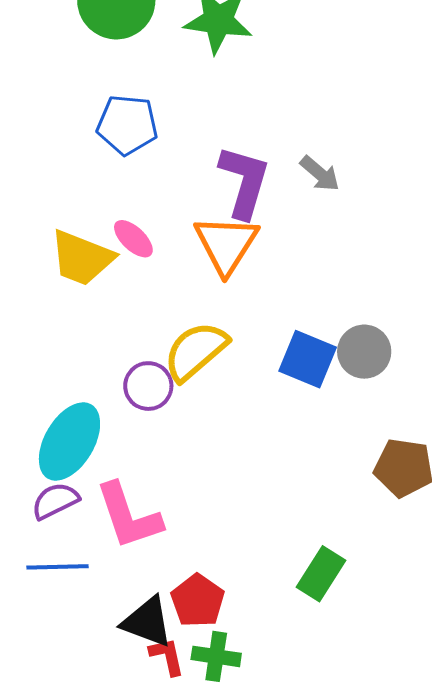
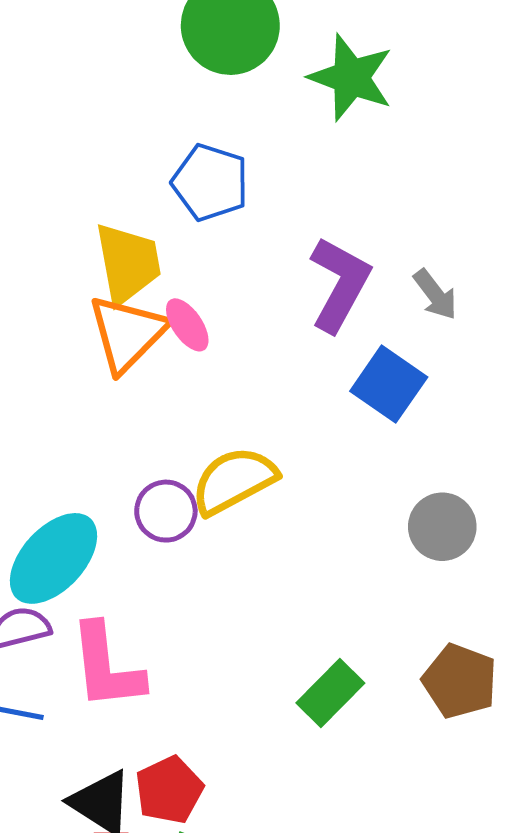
orange triangle: (226, 244) -> (127, 333), moved
yellow trapezoid: (82, 258) -> (128, 263), moved, turned -134
blue square: (308, 359) -> (389, 384), moved
green rectangle: (321, 574) -> (330, 693), moved

